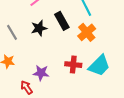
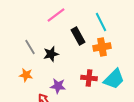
black star: (39, 28) -> (51, 54), moved
orange cross: (87, 32) -> (102, 47), turned 30

